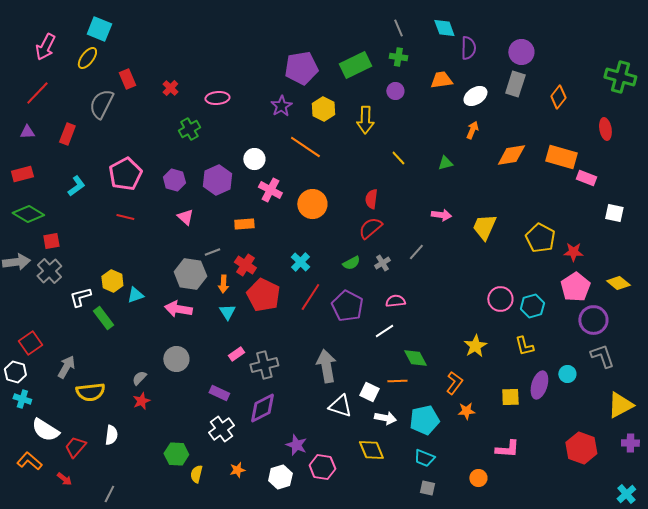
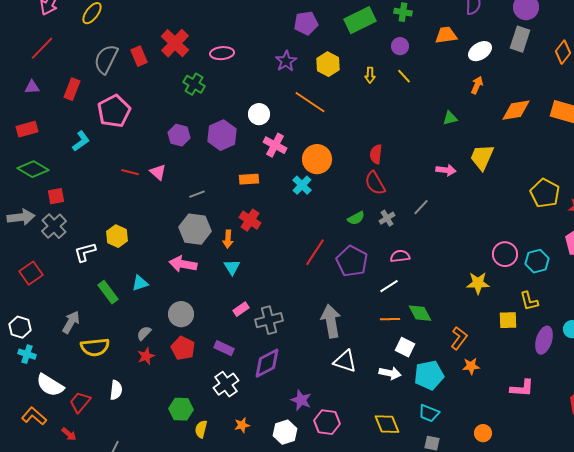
purple pentagon: (301, 68) -> (306, 23), size x0.7
red rectangle: (127, 79) -> (139, 56), moved
red cross: (170, 88) -> (175, 43), size x1.8
yellow arrow: (365, 120) -> (370, 75), size x0.6
green cross: (189, 129) -> (194, 84), turned -30
yellow line: (398, 158) -> (404, 76), moved
pink pentagon: (125, 174) -> (114, 111), moved
pink triangle: (185, 217) -> (158, 172), moved
yellow trapezoid: (484, 227) -> (482, 157), moved
red semicircle: (370, 228) -> (375, 183), turned -80
gray line: (212, 252) -> (197, 194), moved
cyan cross: (300, 262) -> (302, 185), moved
cyan triangle: (135, 295) -> (140, 283), moved
red pentagon: (263, 295) -> (183, 348), moved, size x0.7
green rectangle: (103, 318) -> (108, 292), moved
red square: (30, 343) -> (31, 273), moved
yellow star: (475, 346) -> (478, 283), moved, turned 30
orange line: (397, 381) -> (390, 319), moved
white square: (369, 392) -> (405, 347), moved
yellow square: (510, 397) -> (508, 320), moved
pink L-shape: (507, 449) -> (522, 388), moved
yellow diamond: (371, 450) -> (387, 424), moved

